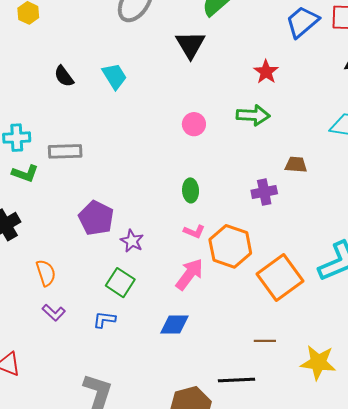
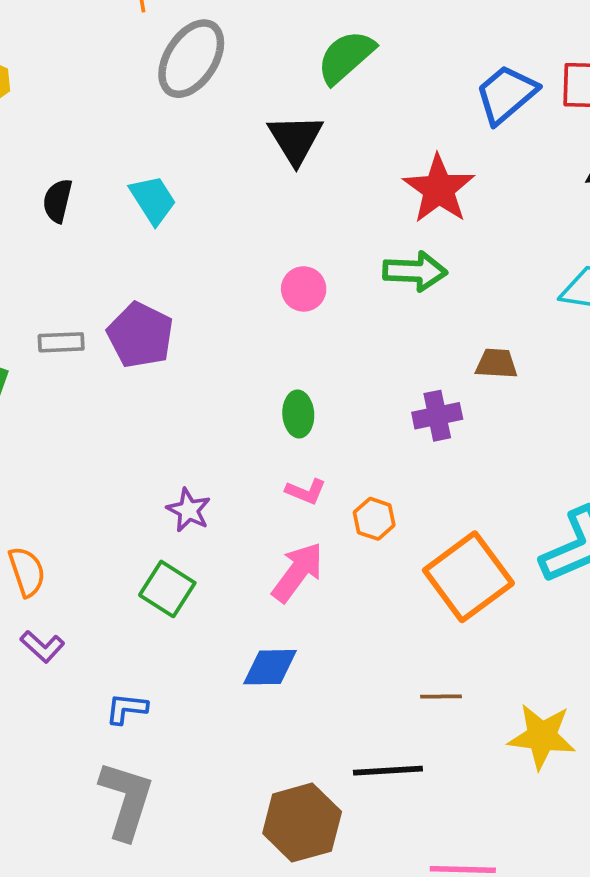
red star: (266, 72) -> (439, 189), size x1.5
black semicircle: (64, 76) -> (58, 201), turned 50
gray rectangle: (65, 151) -> (61, 342), size x0.7
purple pentagon: (96, 218) -> (140, 335), moved
orange hexagon: (230, 246) -> (374, 519), size x0.5
blue L-shape: (104, 320) -> (127, 709), moved

